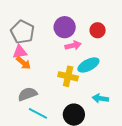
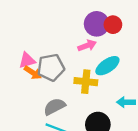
purple circle: (65, 27) -> (97, 24), moved
gray pentagon: (22, 32) -> (51, 67), moved, turned -30
gray semicircle: (27, 94) -> (54, 107), moved

